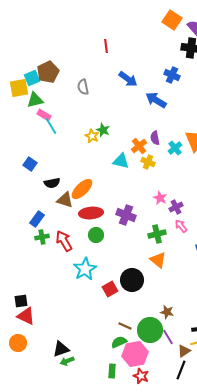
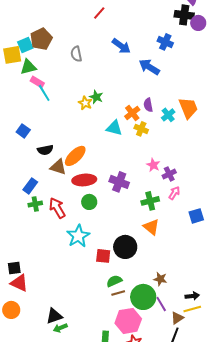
red line: (106, 46) -> (99, 13), turned 48
pink arrow: (181, 226) -> (174, 193), turned 72
red square: (110, 289) -> (103, 256), turned 35
brown line: (125, 326) -> (118, 293), turned -40
green semicircle: (119, 342) -> (114, 281), moved

